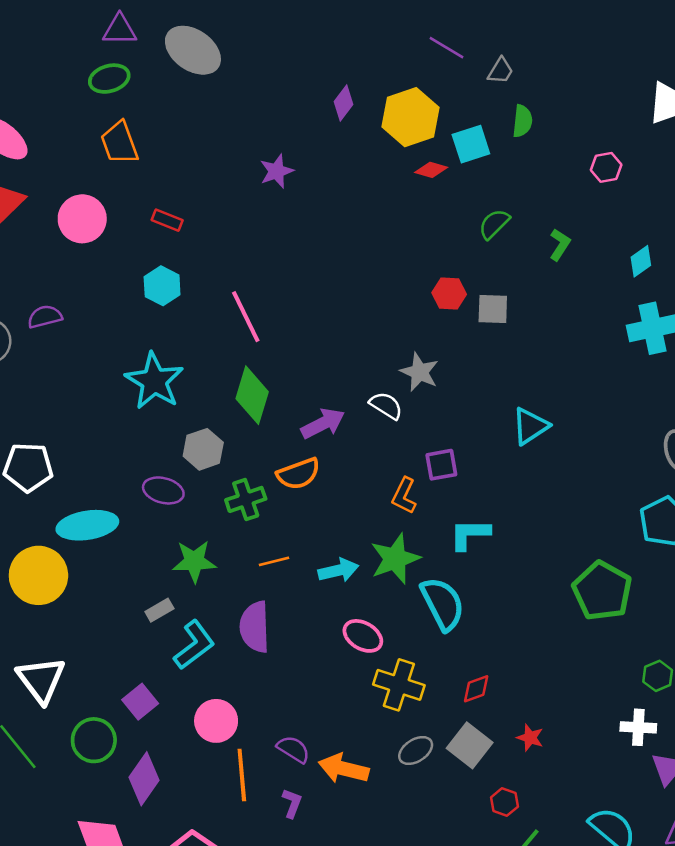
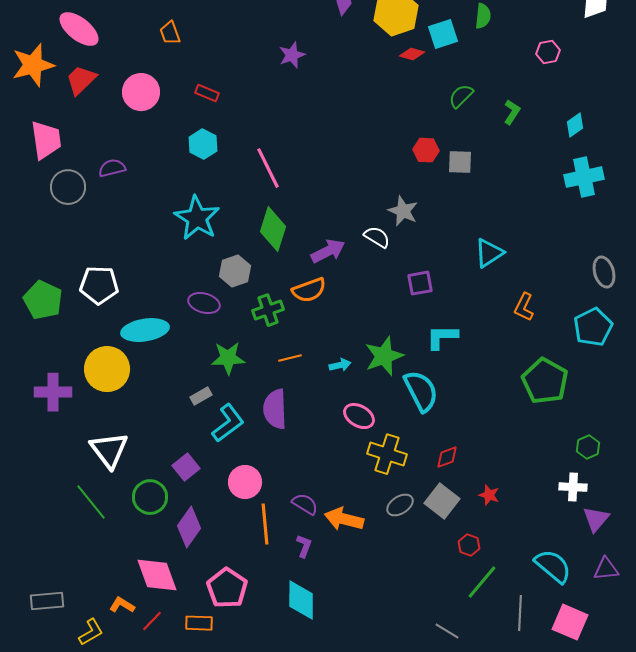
orange trapezoid: (120, 143) -> (170, 33), size x0.7
orange L-shape: (404, 496) -> (524, 307), moved
cyan arrow: (338, 570) -> (340, 365), size x0.7

